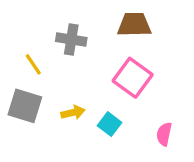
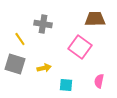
brown trapezoid: (134, 25) -> (95, 19), moved
cyan square: (109, 124) -> (66, 85), moved, turned -32

